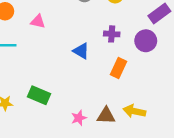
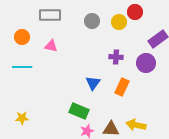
blue triangle: (81, 51) -> (93, 83), moved, turned 35
green rectangle: (39, 95) -> (79, 111), moved

